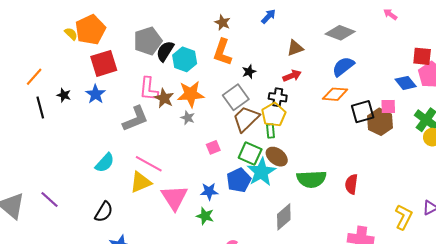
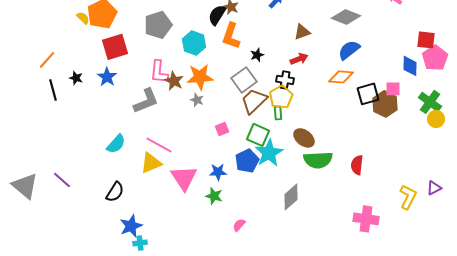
black semicircle: (165, 51) -> (217, 15), moved
blue diamond: (406, 83) -> (410, 66), turned 40
brown ellipse: (277, 157) -> (304, 138), moved

